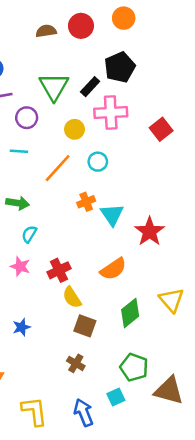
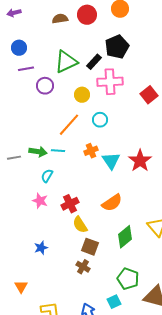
green triangle: (54, 87) -> (66, 62), turned 35
cyan line: (19, 151) -> (58, 151), moved
red star: (150, 231) -> (140, 161), moved
brown cross: (76, 363) -> (83, 267), moved

